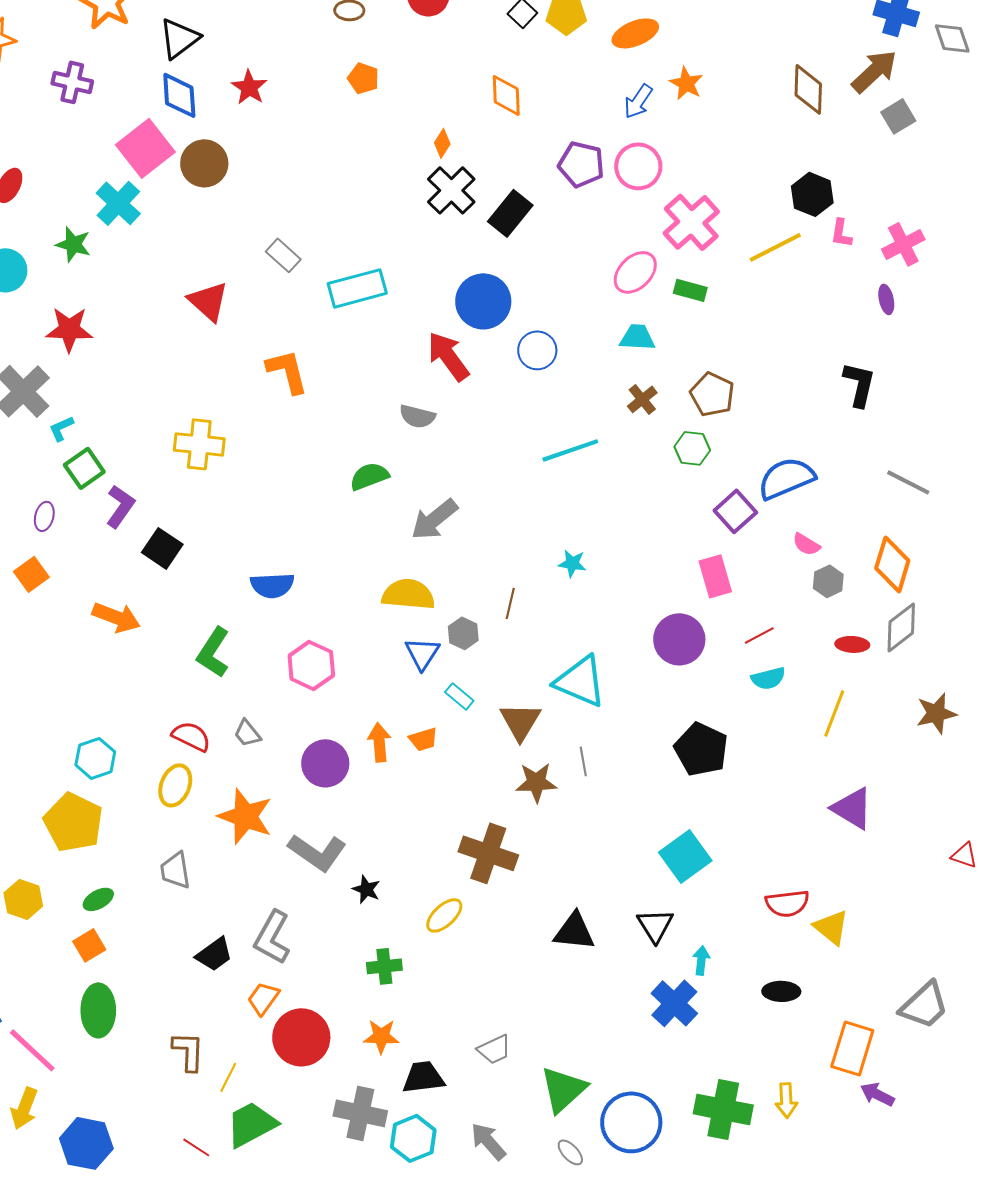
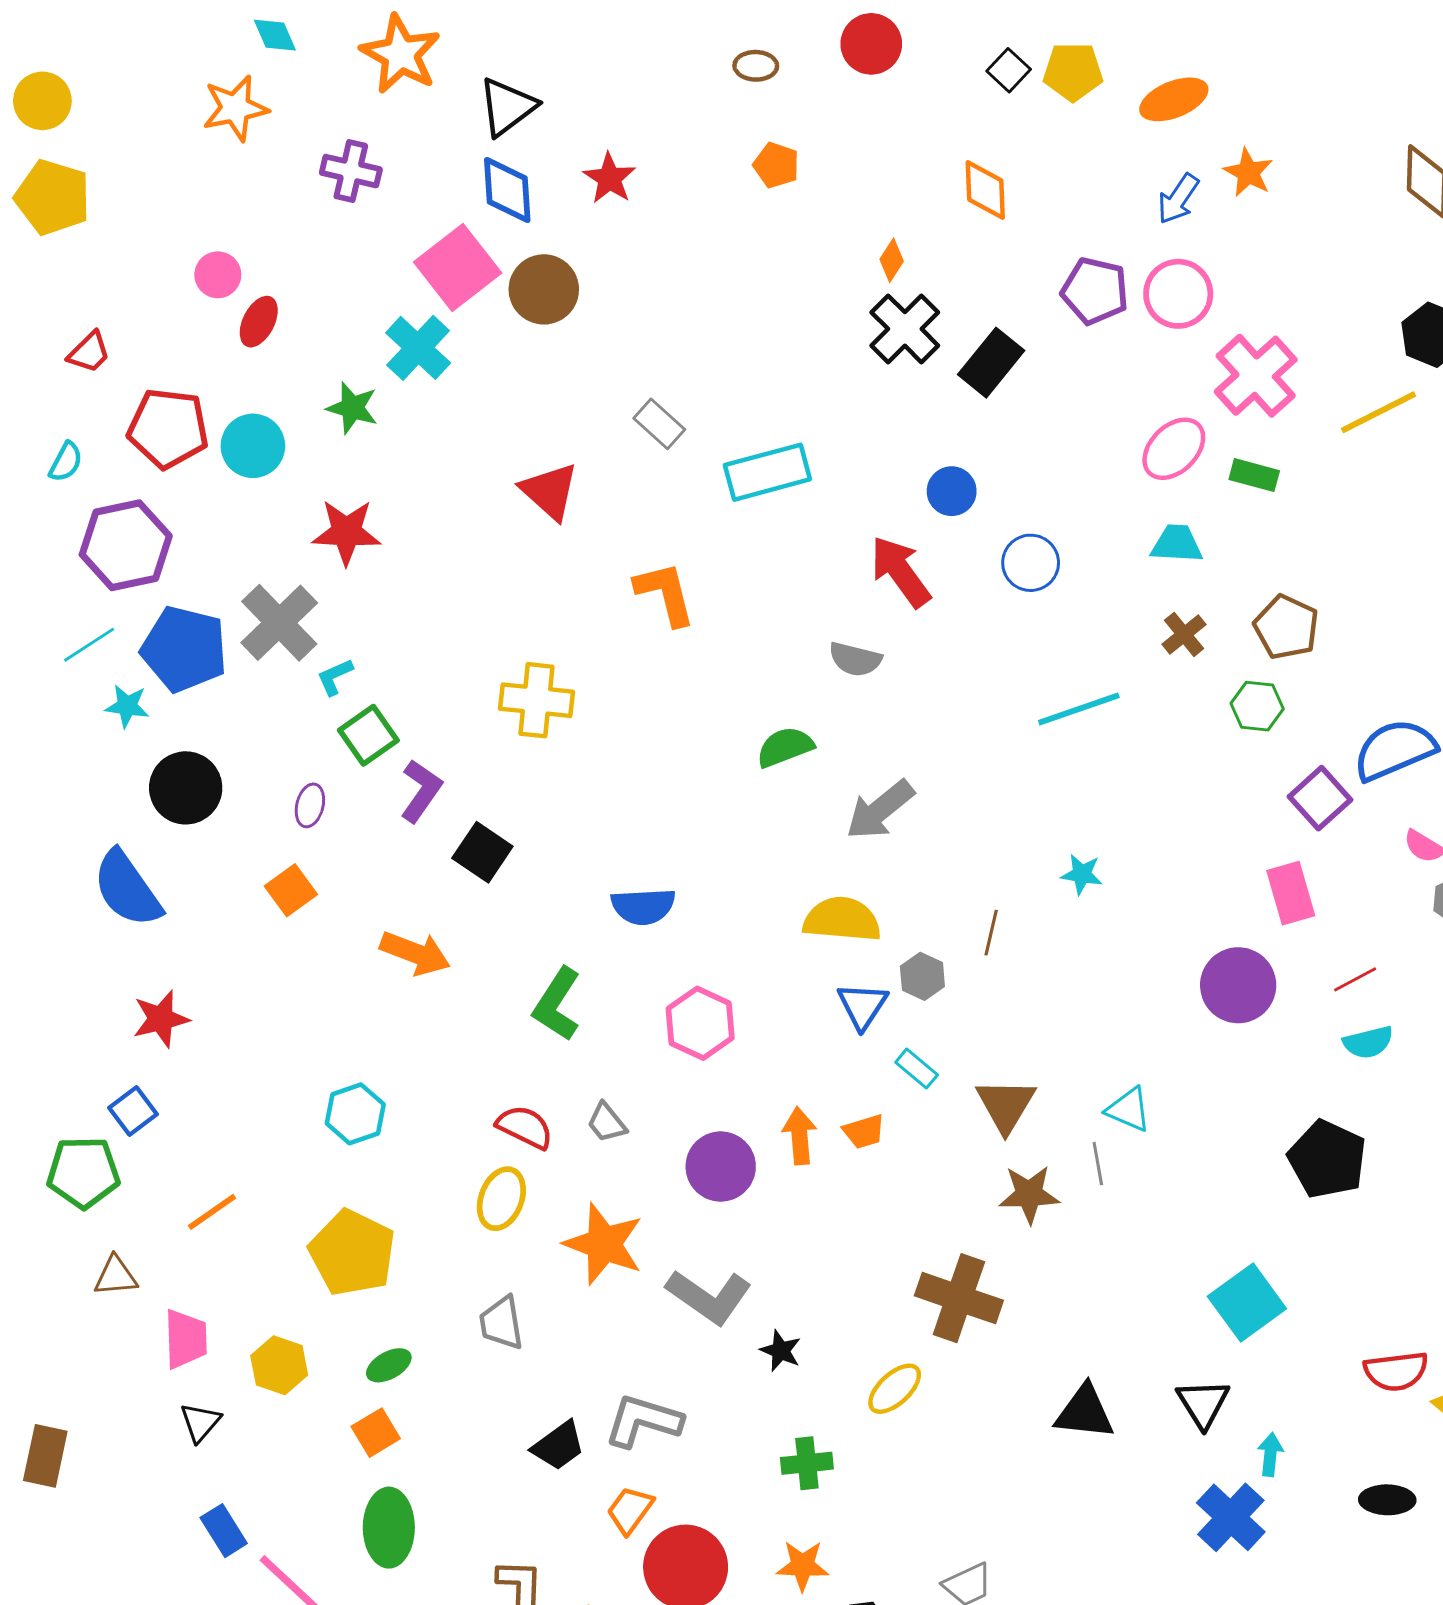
blue circle: (483, 301) -> (952, 491), size x0.6
cyan triangle: (580, 681) -> (1129, 1110), moved, size x0.6
black pentagon: (701, 749) -> (1327, 1159), moved
cyan hexagon: (95, 758) -> (355, 1114), moved
gray L-shape: (272, 937) -> (643, 1421), turned 78

